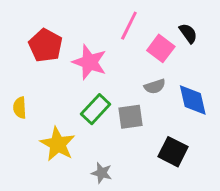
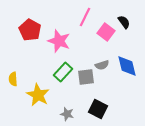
gray semicircle: (155, 86) -> (102, 65), moved
yellow semicircle: (20, 108) -> (13, 79), moved
black square: (173, 152) -> (98, 109), moved

